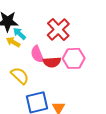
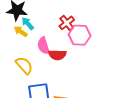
red cross: (58, 30) -> (67, 23), size x0.7
pink hexagon: (74, 58) -> (80, 35), moved

